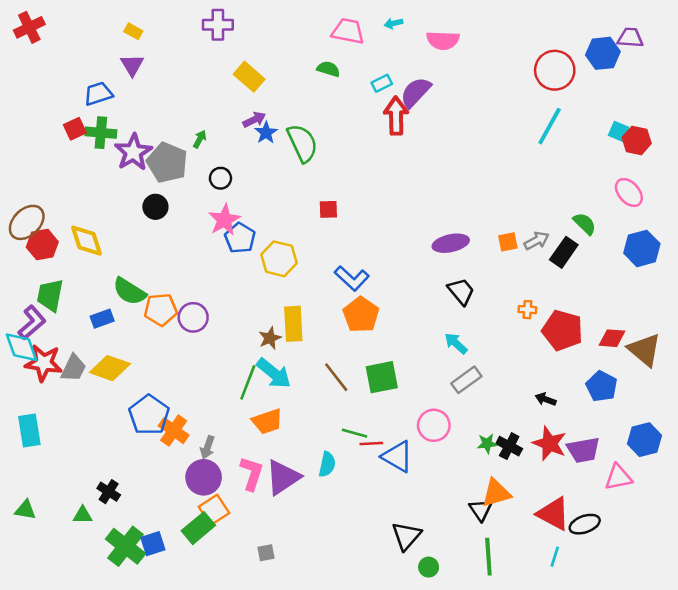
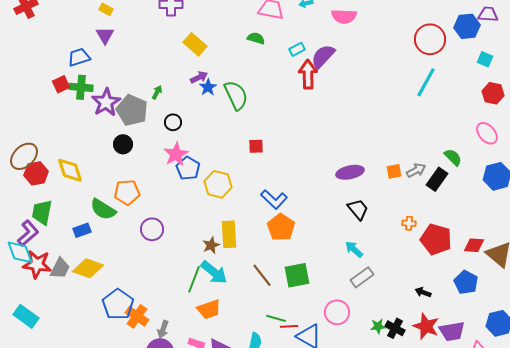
cyan square: (618, 131) -> (485, 59), moved
orange pentagon: (161, 310) -> (127, 192), moved
cyan rectangle: (29, 430) -> (26, 316), turned -45

